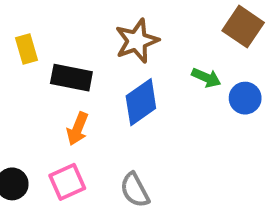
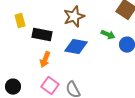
blue diamond: (141, 102) -> (76, 47), turned 45
pink square: (67, 182) -> (50, 86), moved, turned -30

